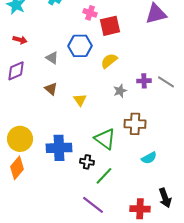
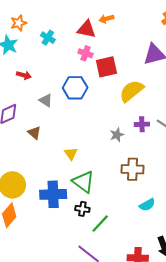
red arrow: (20, 40) -> (24, 75), moved
yellow semicircle: (109, 61) -> (131, 91), moved, size x1.4
brown triangle: (51, 89) -> (34, 133), moved
yellow triangle: (80, 100) -> (71, 154), moved
green triangle: (105, 139) -> (83, 182), moved

